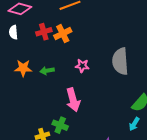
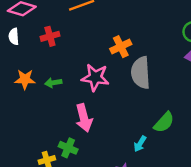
orange cross: (63, 34) -> (121, 47), moved
pink star: (82, 66) -> (95, 77), size x1.6
cyan arrow: (134, 124) -> (140, 144), moved

